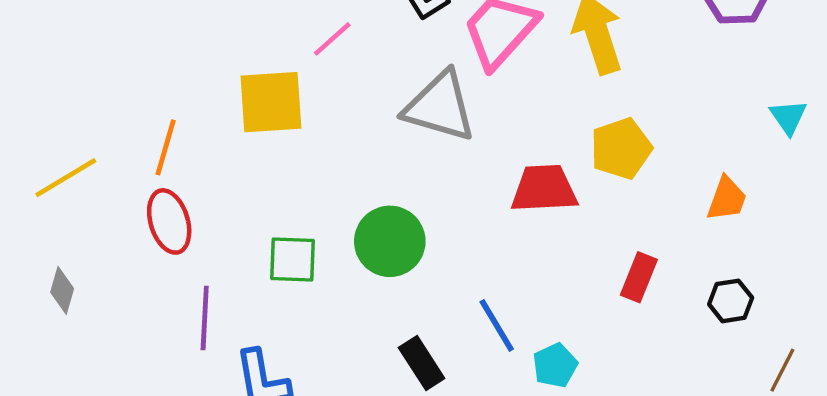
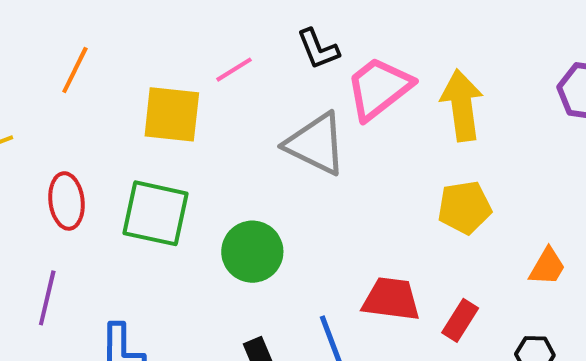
orange line: (166, 147) -> (75, 70), moved
red trapezoid: (544, 189) -> (391, 299), moved
green square: (293, 259) -> (155, 213), moved, size x1.5
purple line: (205, 318) -> (47, 298), moved

